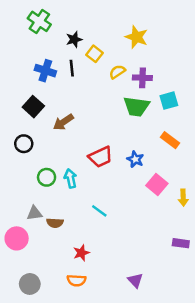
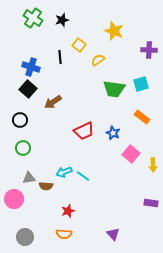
black star: (74, 39) -> (62, 20), moved
blue cross: (45, 71) -> (31, 67), moved
purple cross: (142, 78) -> (149, 50), moved
green circle: (47, 177) -> (23, 148), moved
cyan arrow: (71, 178) -> (64, 172), moved, turned -98

